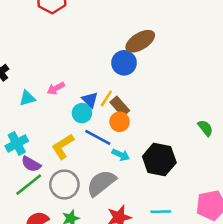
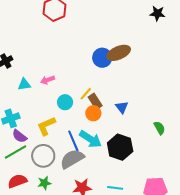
blue circle: (124, 63) -> (102, 58), moved
blue triangle: (90, 100) -> (122, 107), moved
blue line: (98, 137) -> (73, 141), moved, turned 30
cyan arrow: (121, 155) -> (91, 139), size x1.6

